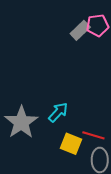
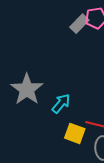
gray star: (21, 122) -> (27, 89), moved

